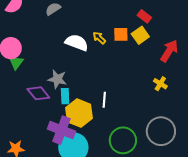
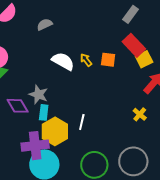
red rectangle: (144, 16) -> (134, 45), size x1.6
yellow square: (140, 35) -> (144, 59), moved
purple cross: (61, 130) -> (35, 146), turned -36

